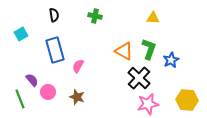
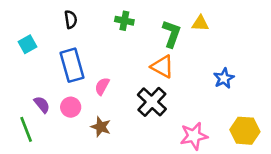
green L-shape: (149, 49) -> (172, 34), moved
black cross: (139, 78) -> (152, 102), moved
pink circle: (48, 92) -> (71, 107), moved

